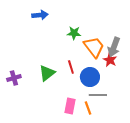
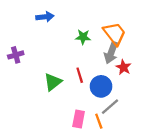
orange trapezoid: (94, 47) -> (114, 34), moved
gray arrow: (114, 47) -> (111, 53), moved
purple cross: (14, 78) -> (16, 55), moved
gray line: (98, 95) -> (110, 107), turned -42

